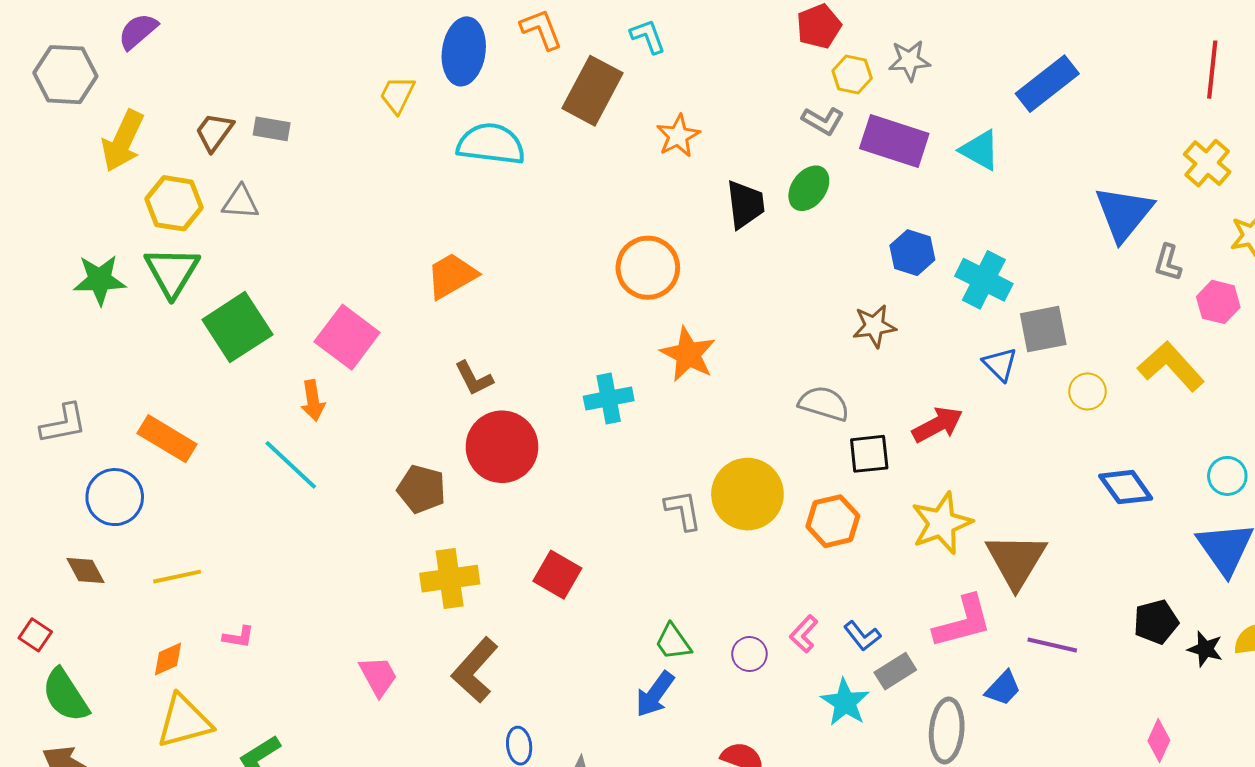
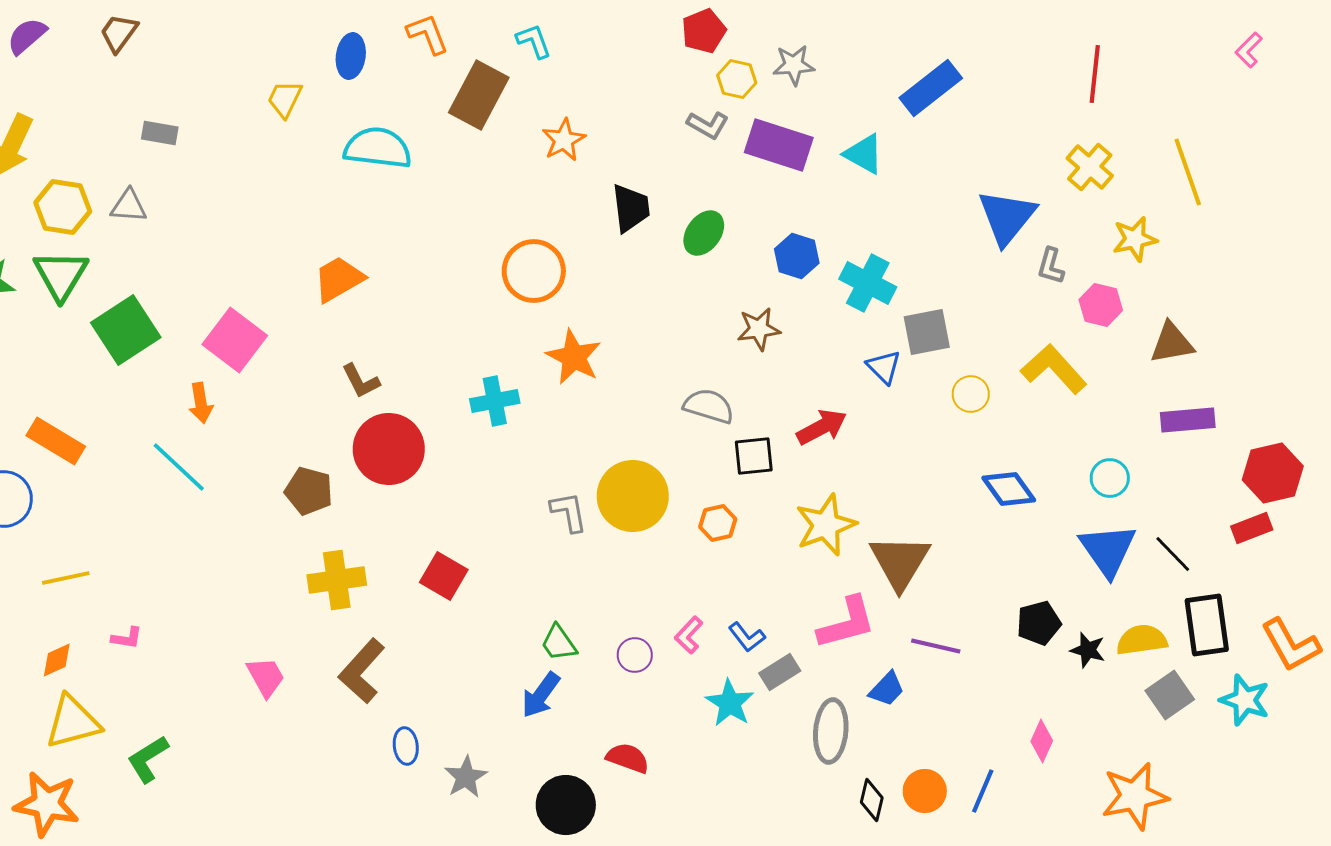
blue ellipse: (464, 51) -> (351, 56), size x0.7
brown trapezoid: (214, 132) -> (119, 33), moved
green ellipse: (809, 188) -> (704, 233), moved
orange hexagon: (833, 521) -> (718, 523), size x0.7

